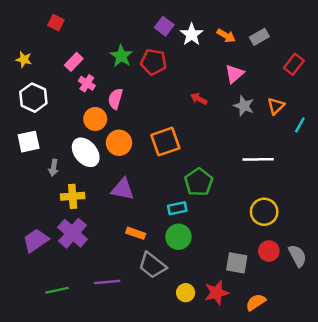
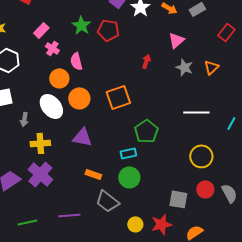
pink semicircle: (115, 99) -> (76, 61), turned -30
red arrow: (199, 99) -> (146, 61), turned 80
cyan line: (300, 125) -> (231, 123), moved

